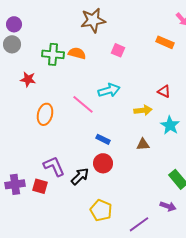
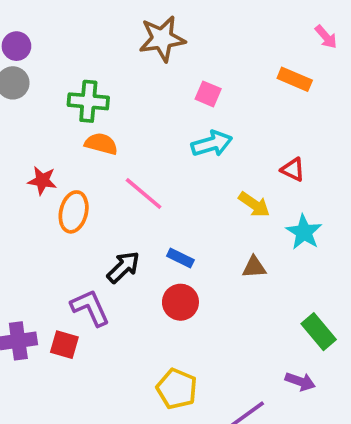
orange semicircle: (77, 53) -> (101, 144), moved
red star: (28, 79) -> (42, 181), moved
cyan arrow: (109, 90) -> (212, 144), moved
yellow arrow: (143, 110) -> (254, 205), turned 42
black arrow: (80, 176) -> (123, 267), moved

